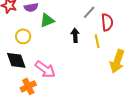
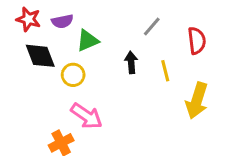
red semicircle: (107, 22) -> (197, 41), moved
yellow circle: (23, 36) -> (73, 75), moved
black diamond: (16, 60) -> (40, 56), moved

